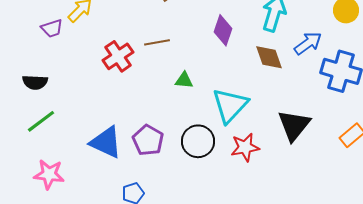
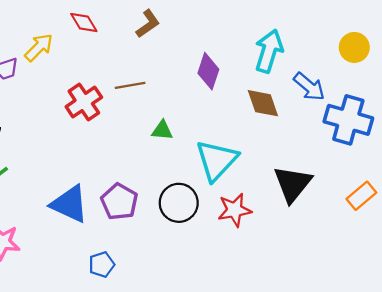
blue arrow: (308, 43) -> (309, 87), turned 76

